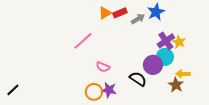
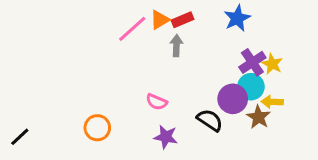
gray arrow: (138, 19) -> (176, 46), moved, turned -56
pink line: (83, 41) -> (132, 29), moved
yellow arrow: (183, 74) -> (272, 102), moved
brown star: (176, 85) -> (259, 117), moved
orange circle: (94, 92) -> (97, 128), moved

